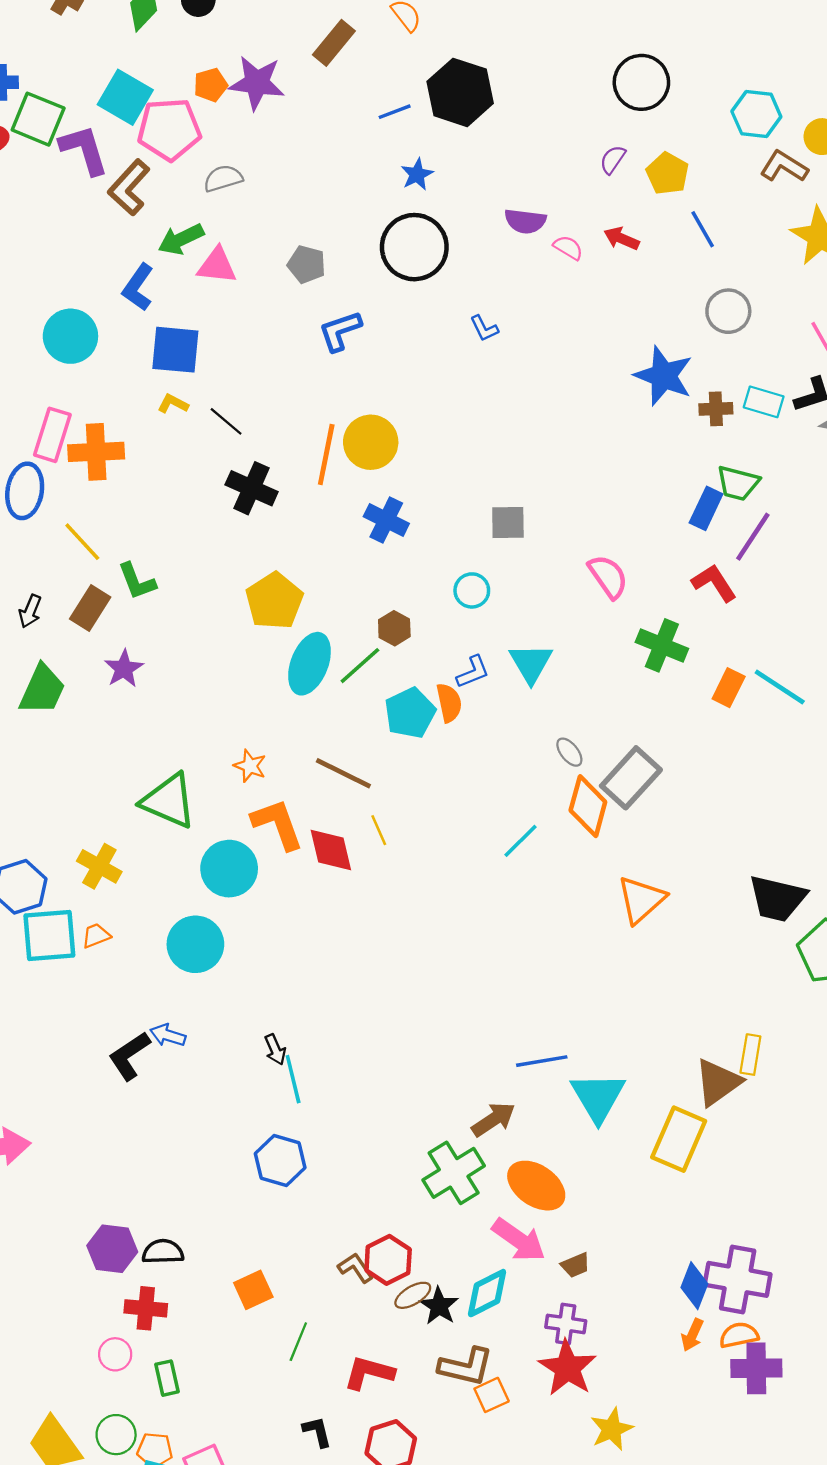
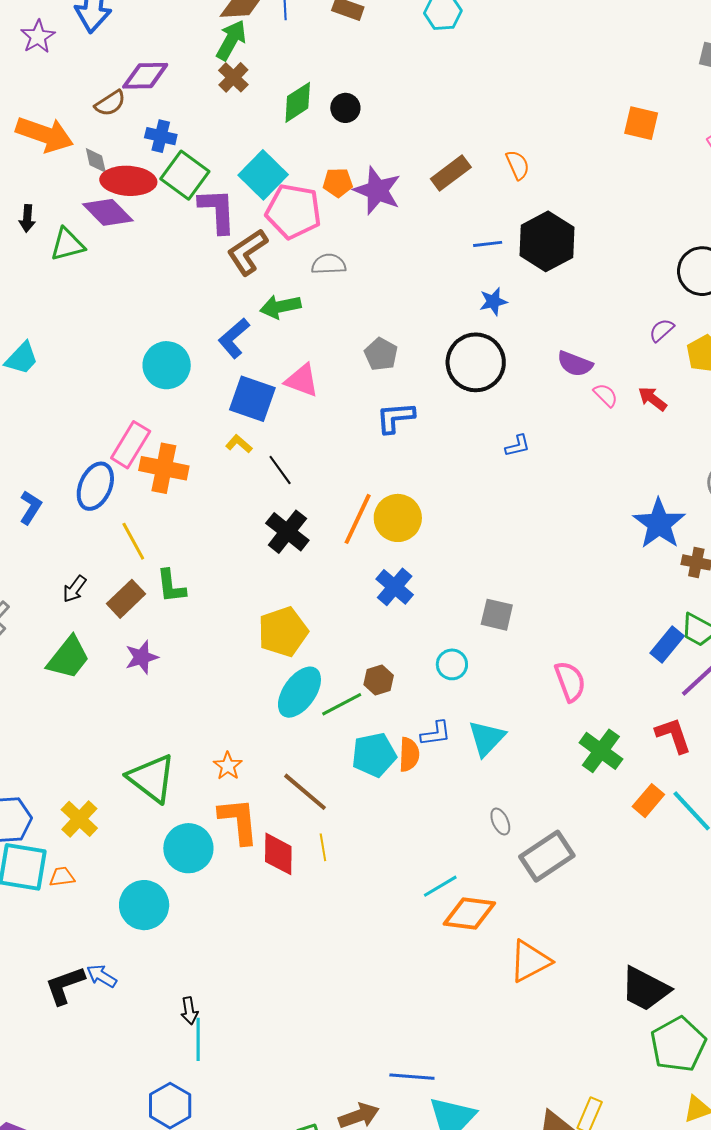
pink triangle: (217, 266) -> (302, 380), moved
blue L-shape: (484, 328) -> (518, 446), turned -92
red L-shape: (714, 583) -> (673, 735), moved
orange diamond: (588, 806) -> (469, 913), moved, turned 68

